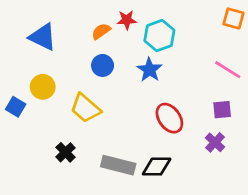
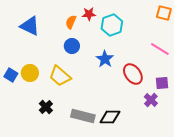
orange semicircle: (101, 31) -> (71, 22), turned -32
blue star: (149, 70) -> (105, 59), moved
yellow circle: (43, 87) -> (30, 73), moved
purple square: (222, 110) -> (162, 83), moved
red ellipse: (169, 118) -> (133, 74), moved

